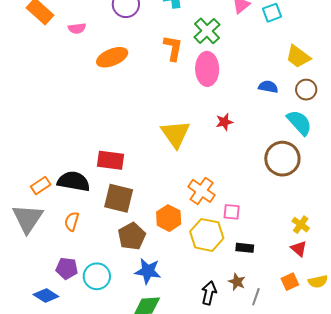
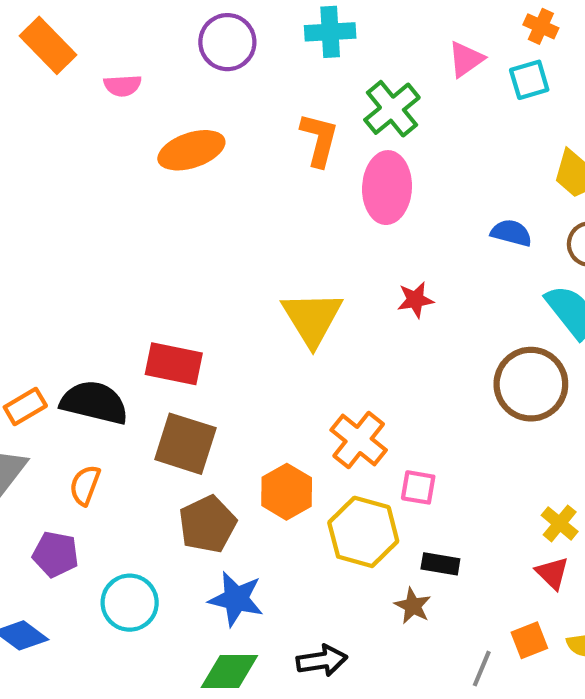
purple pentagon: (67, 268) -> (56, 554), moved
brown star: (237, 282) -> (413, 606), moved
black arrow: (209, 293) -> (322, 661), moved, turned 65
gray line: (256, 297) -> (482, 669), moved

